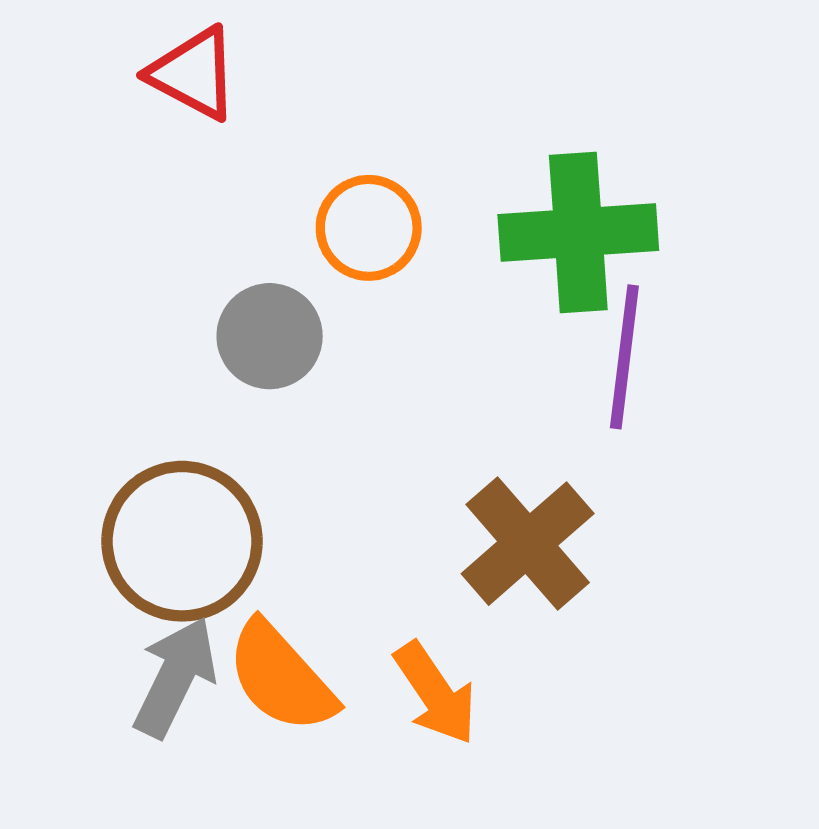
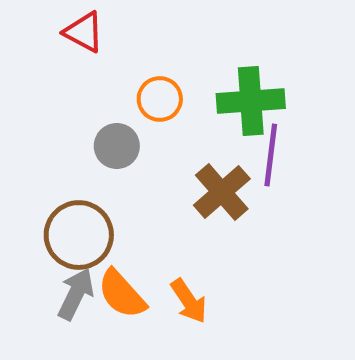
brown cross: (528, 544) -> (222, 192), moved

